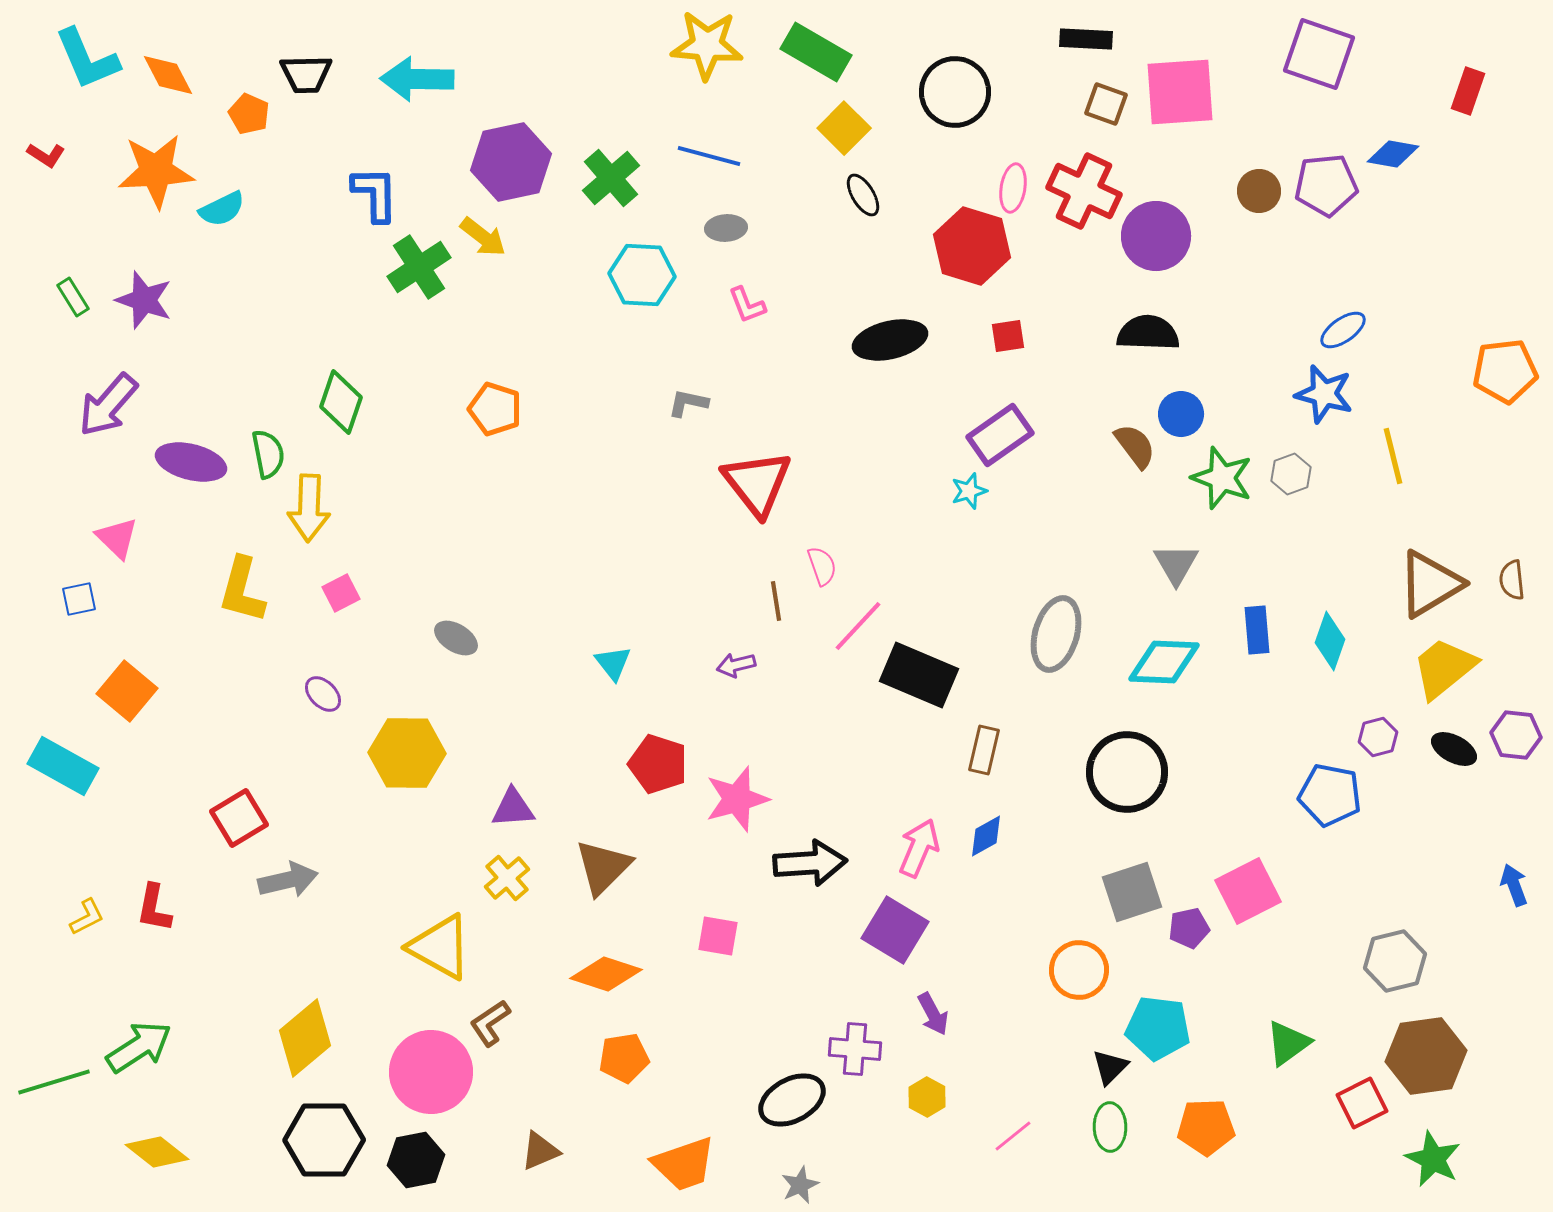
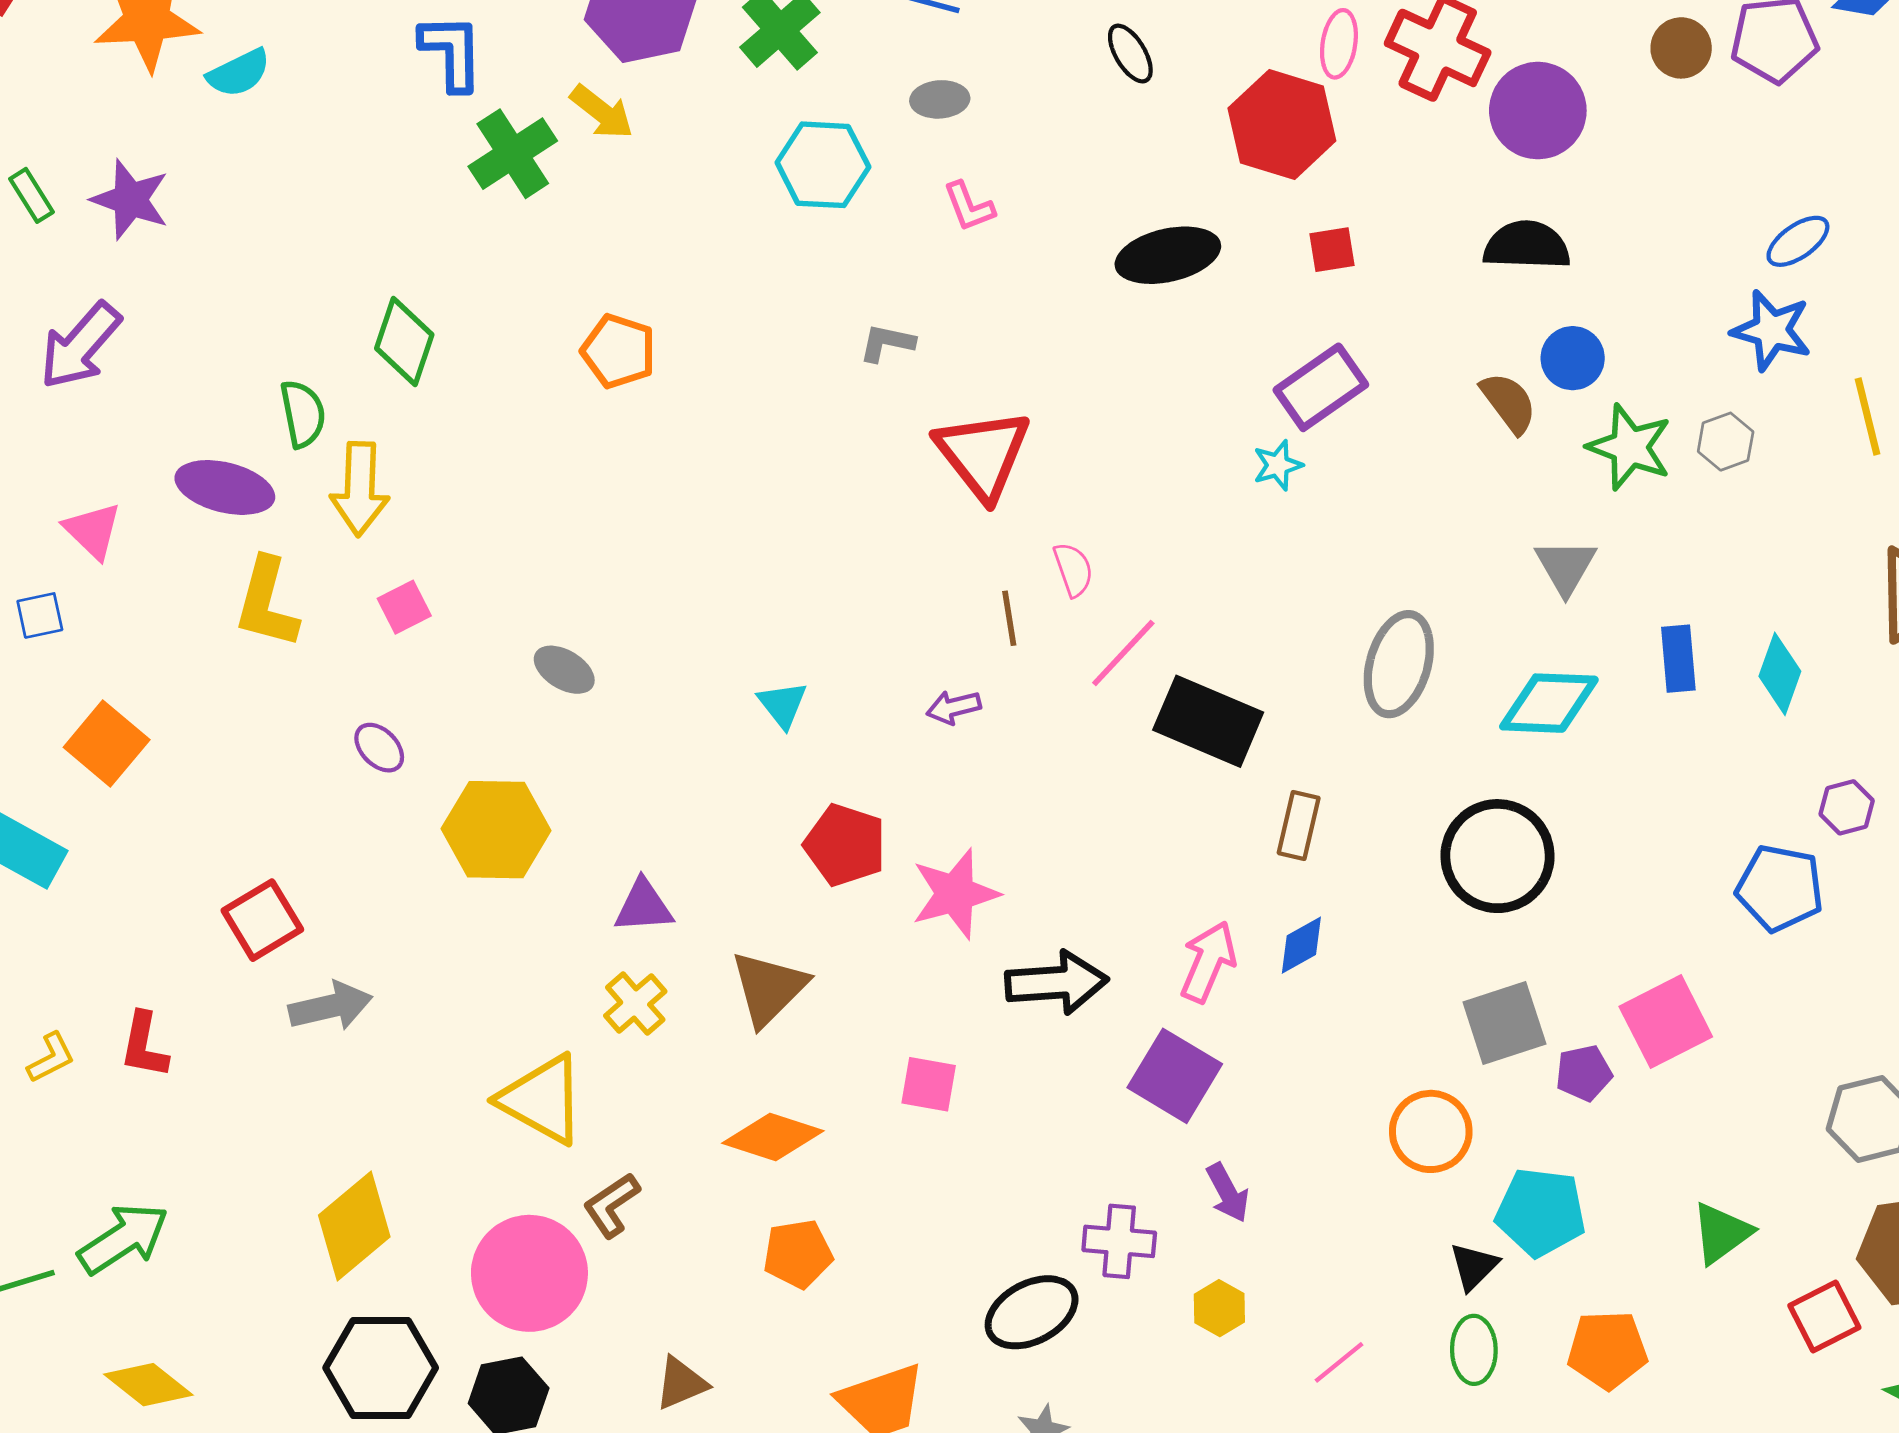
purple ellipse: (191, 462) -> (225, 487), moved

